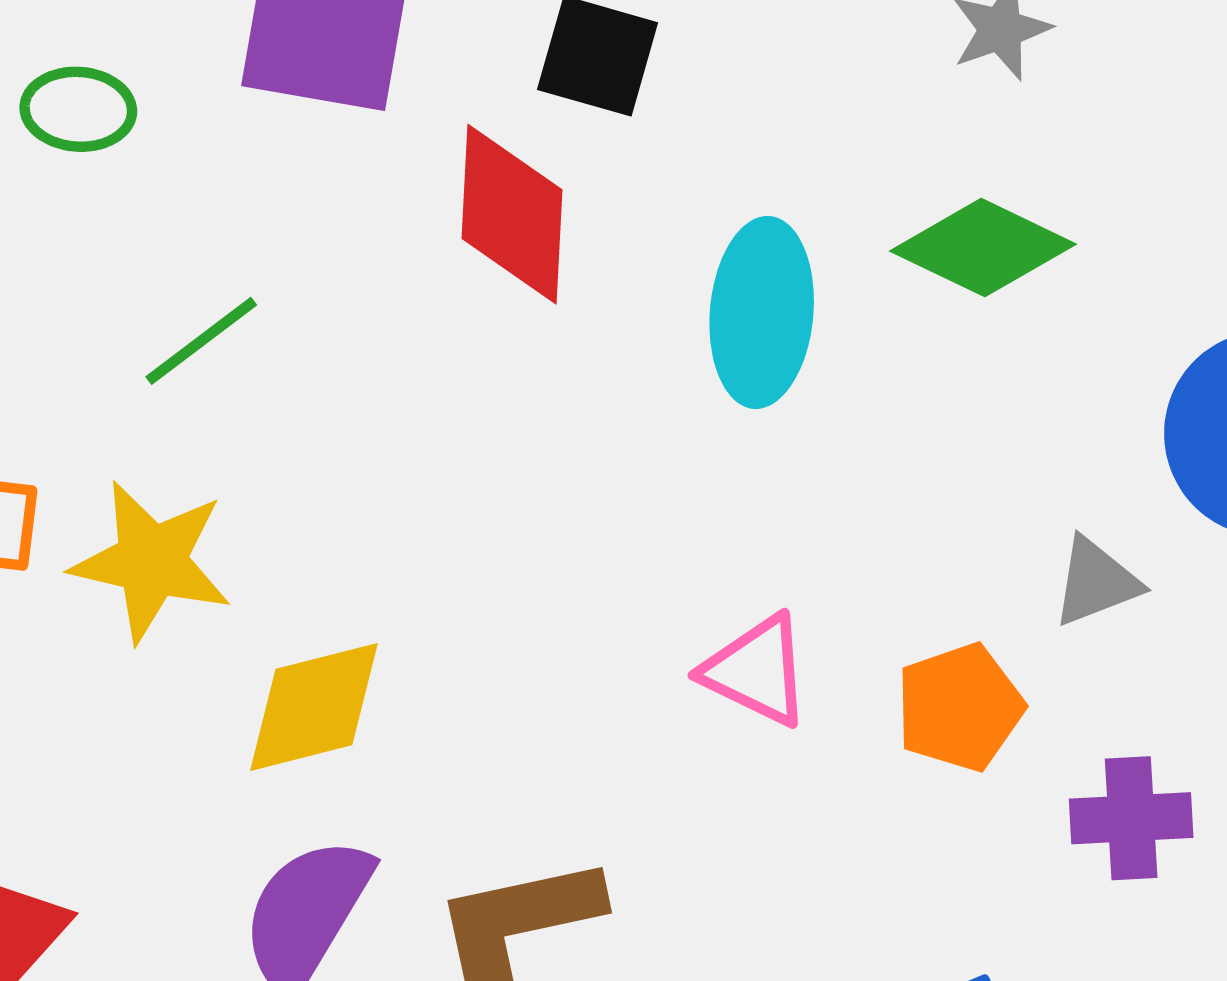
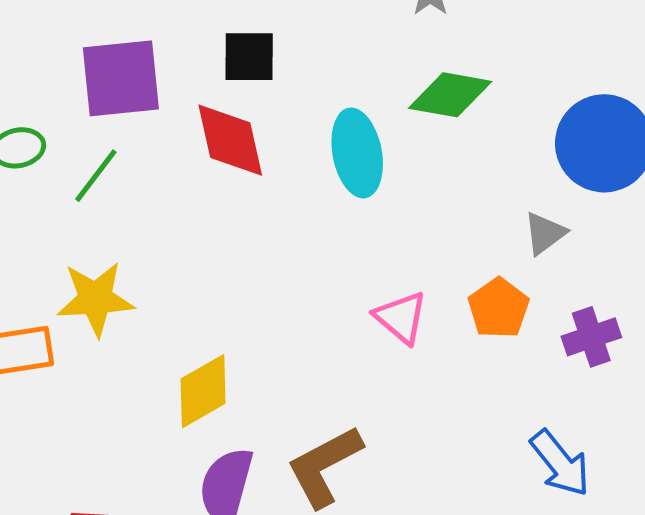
green line: (201, 341) -> (96, 176), moved
yellow star: (152, 561) -> (96, 299), moved
pink triangle: (757, 671) -> (401, 318), turned 30

